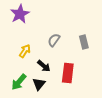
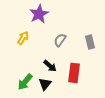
purple star: (20, 14) -> (39, 14), moved
yellow arrow: (25, 51) -> (23, 38), moved

